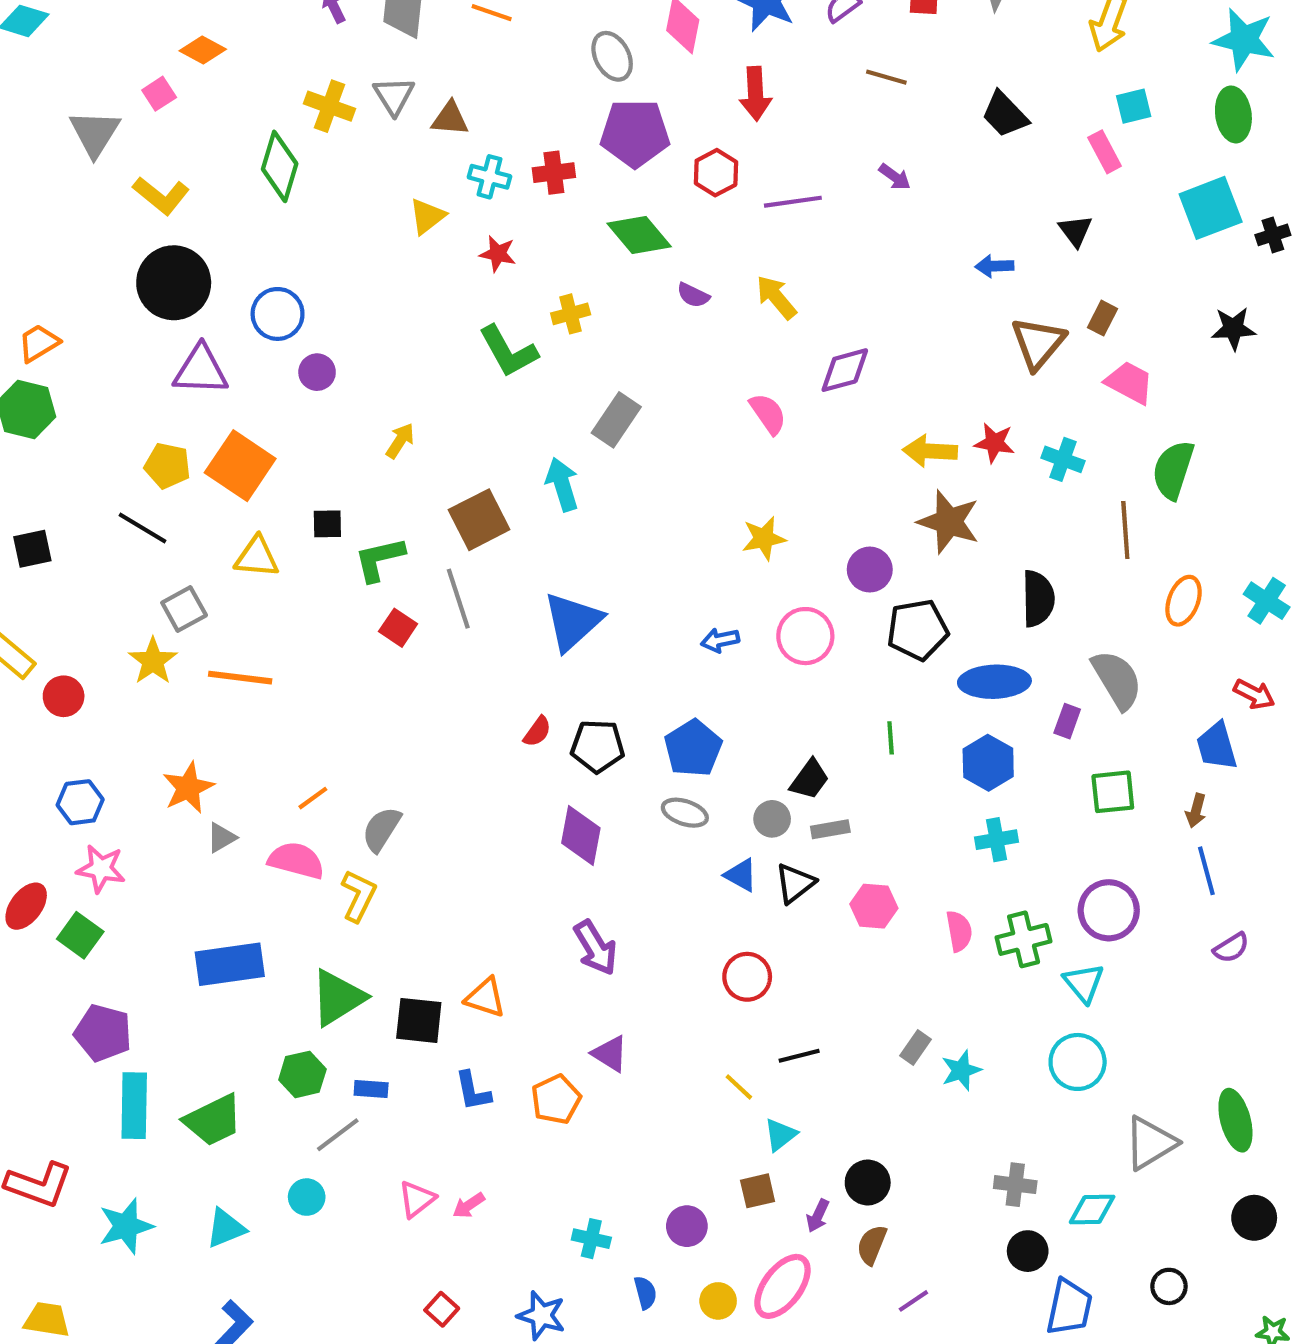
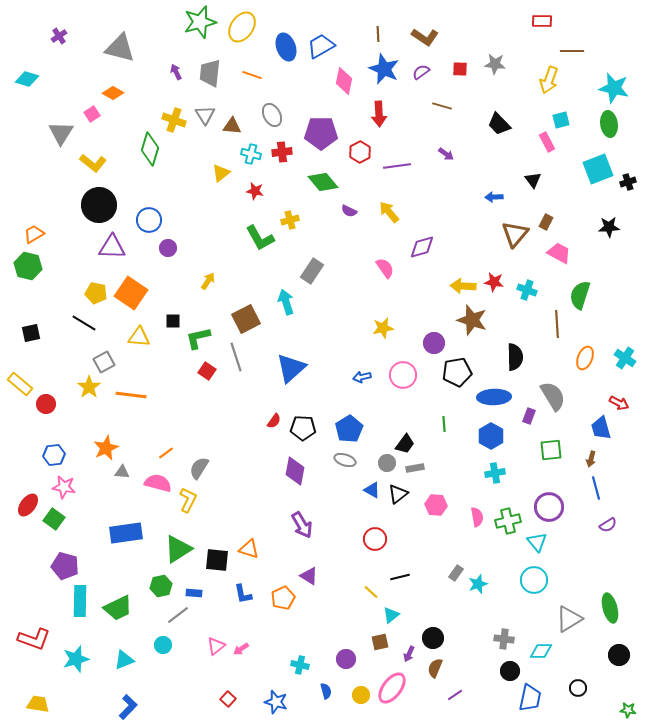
gray ellipse: (612, 56) -> (272, 115), moved
gray triangle: (221, 838) -> (122, 472), turned 35

